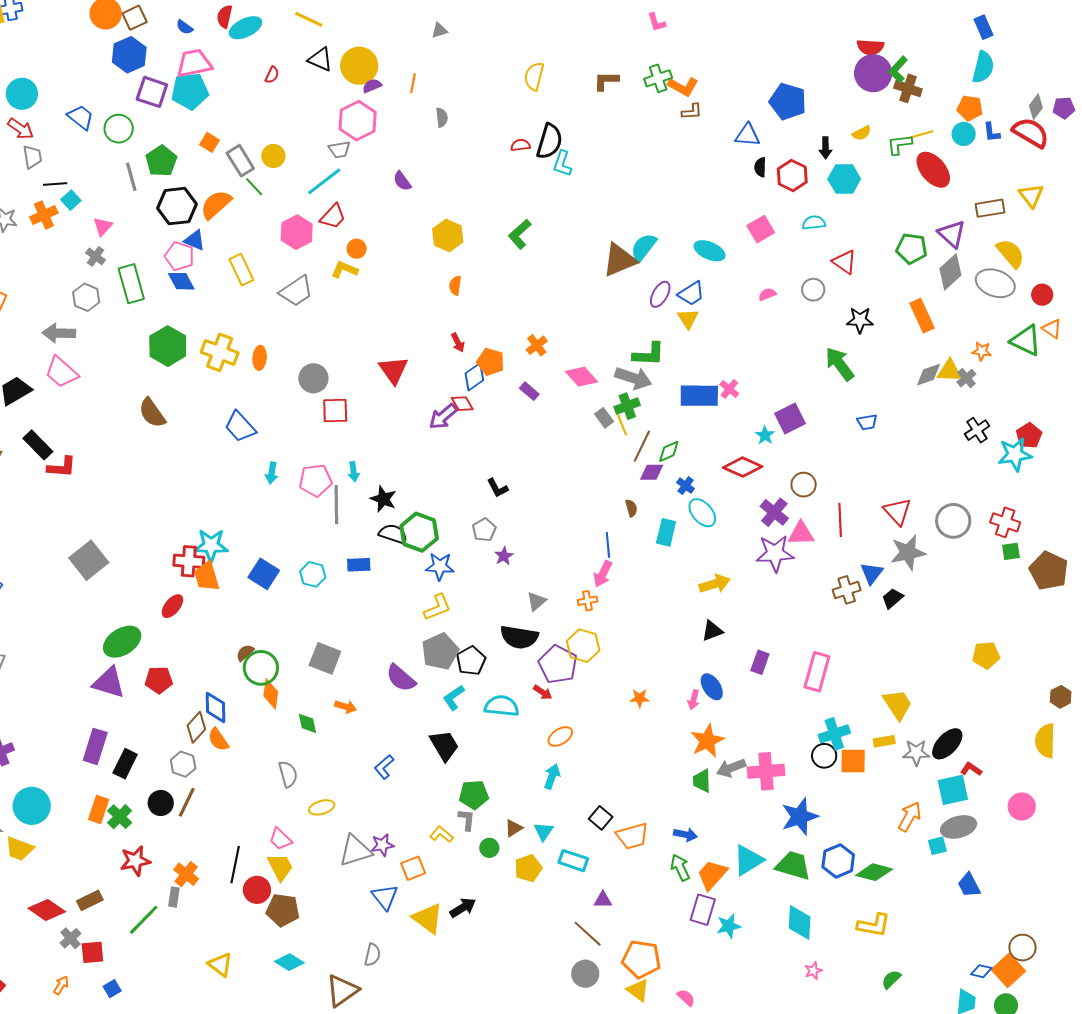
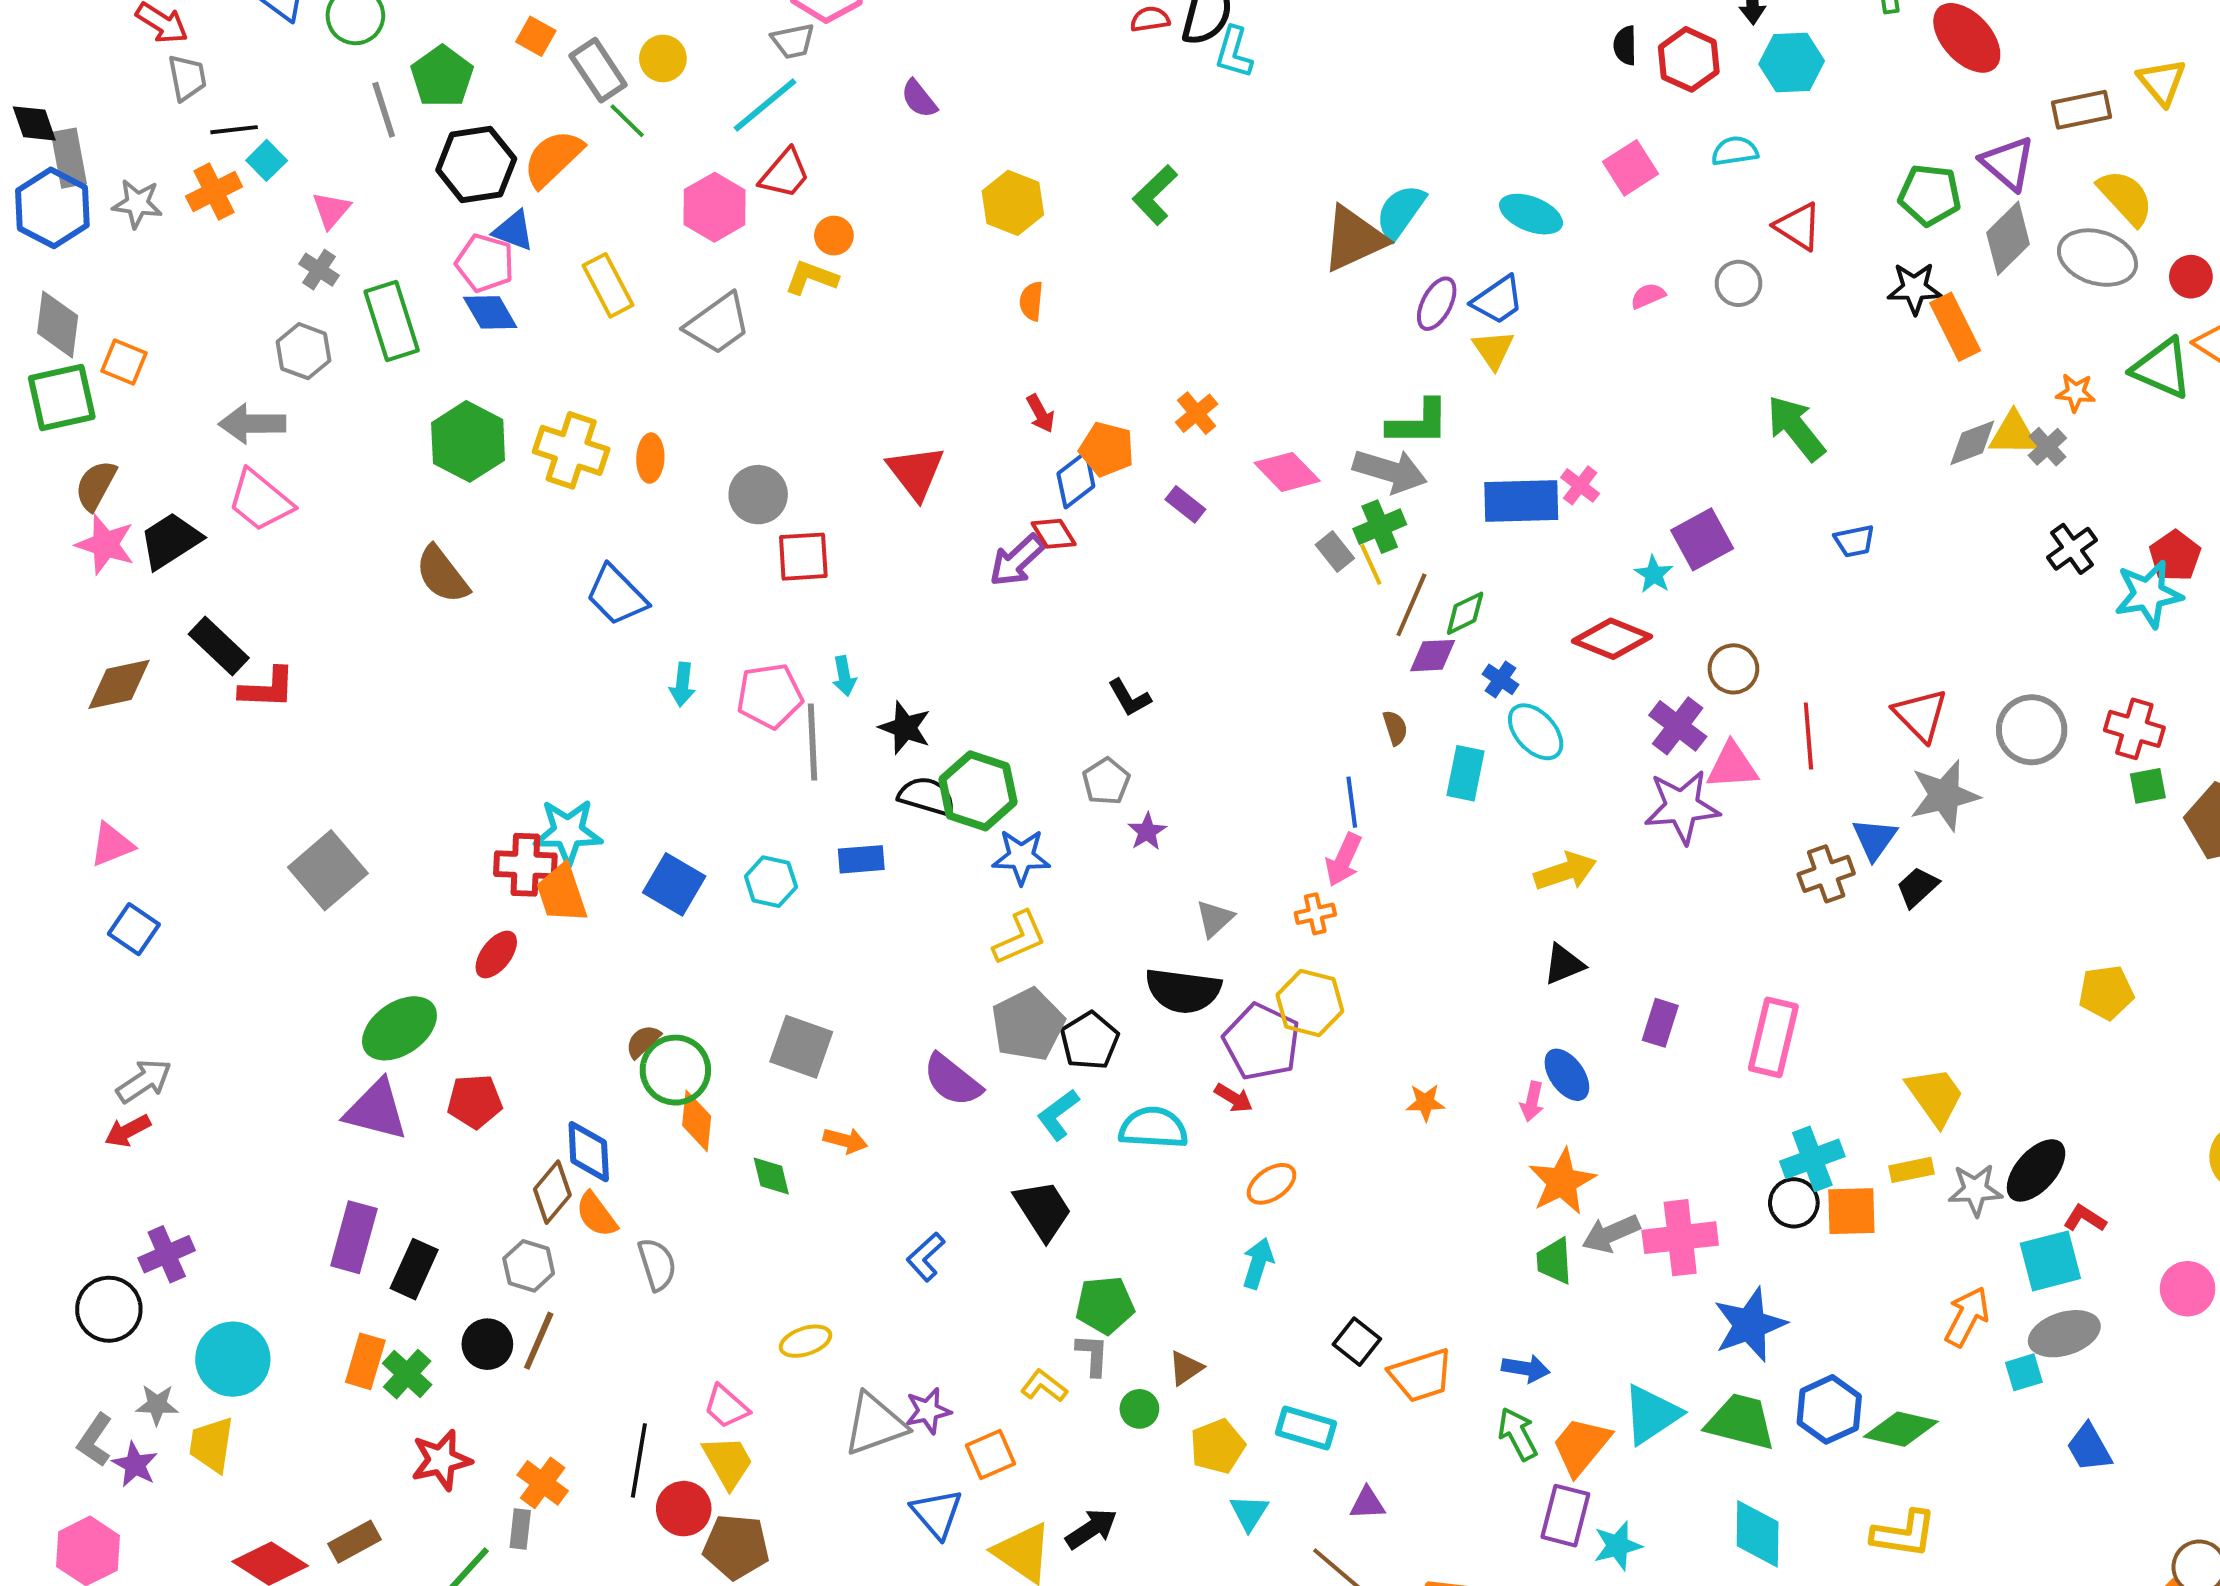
black star: (860, 320) -> (1915, 288), moved
gray semicircle: (288, 774) -> (657, 1264), moved
cyan triangle: (543, 831) -> (1249, 1513), moved
yellow trapezoid: (19, 849) -> (211, 1445), turned 80

